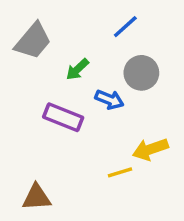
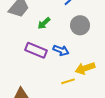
blue arrow: (109, 100) -> (61, 50), moved

